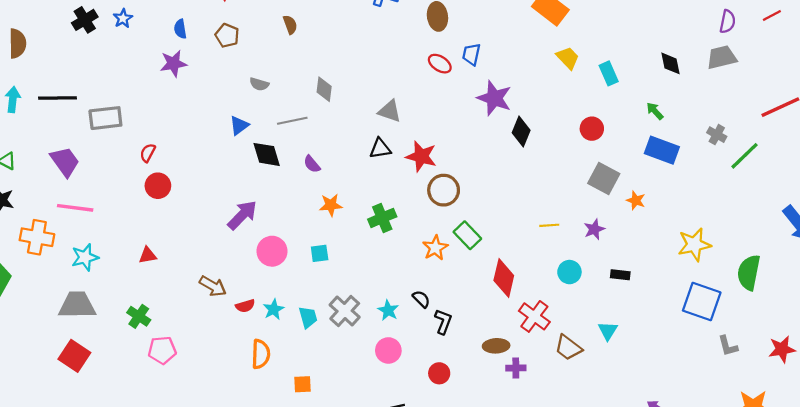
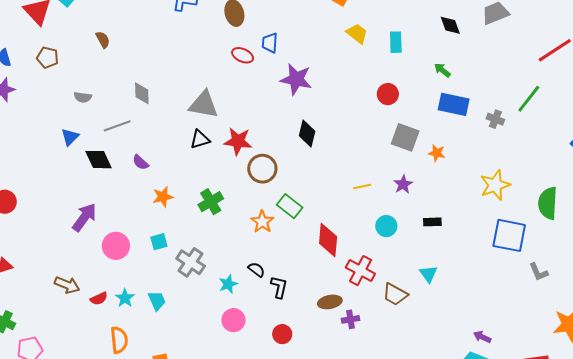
cyan rectangle: (609, 73) -> (396, 42), turned 30
gray triangle: (390, 111) -> (204, 105), size x1.4
black diamond: (521, 132) -> (307, 134), moved
gray cross: (717, 135) -> (495, 119), moved
cyan star: (388, 310) -> (228, 284), turned 30
gray cross: (345, 311) -> (191, 262), moved

